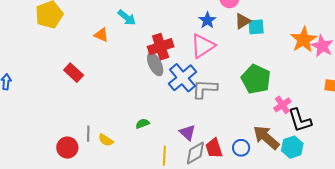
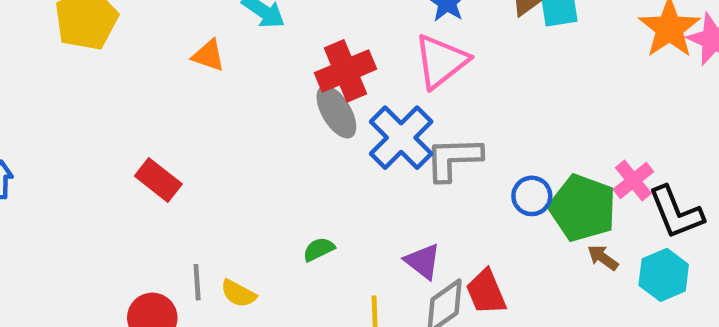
red rectangle: (74, 73) -> (158, 180), moved
green pentagon: (256, 79) -> (583, 208), moved
brown arrow: (266, 137) -> (603, 258), size x0.5
blue circle: (241, 148) -> (532, 196), moved

